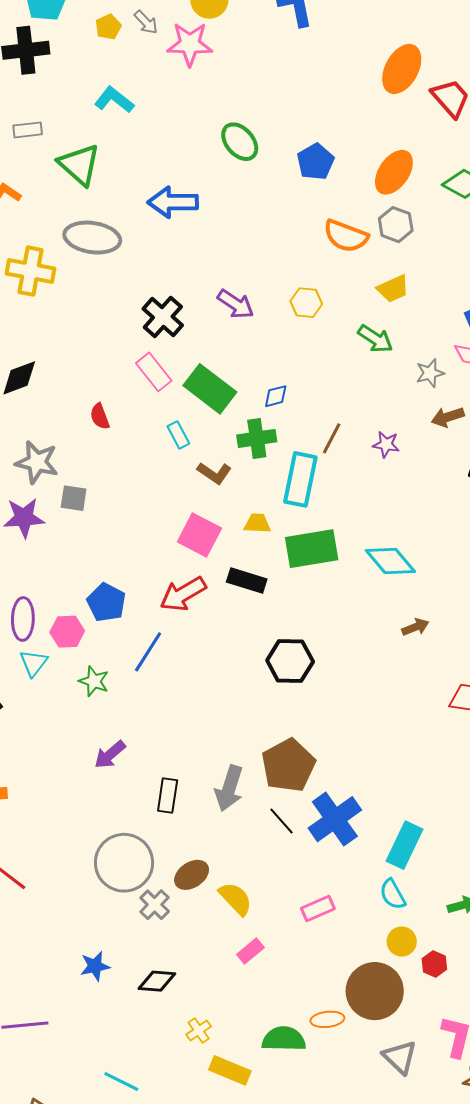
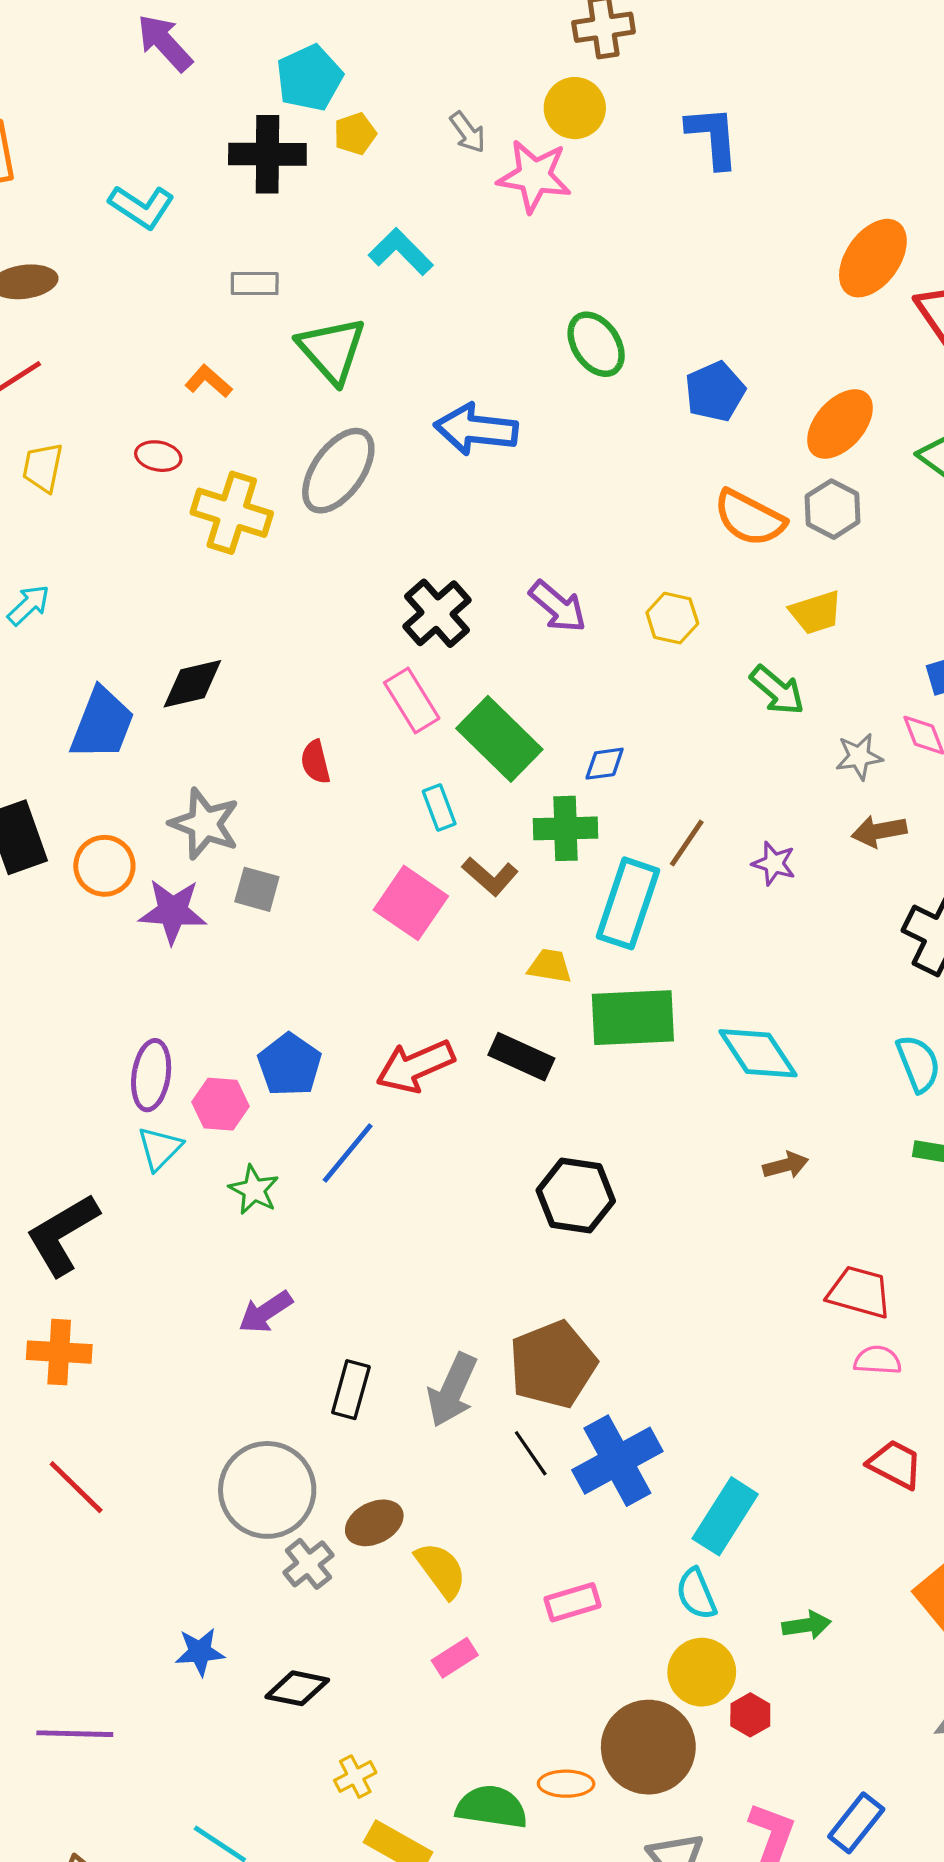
yellow pentagon: (108, 27) -> (355, 134), moved
gray ellipse: (92, 238) -> (338, 471), turned -70
pink square: (199, 535) -> (411, 903), moved
yellow circle: (402, 942) -> (702, 1672), size x1.4

